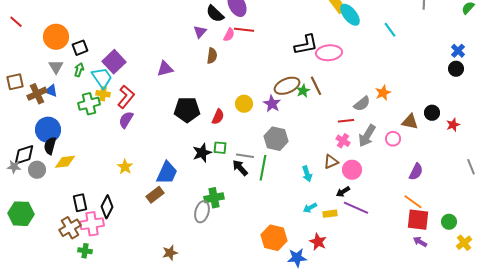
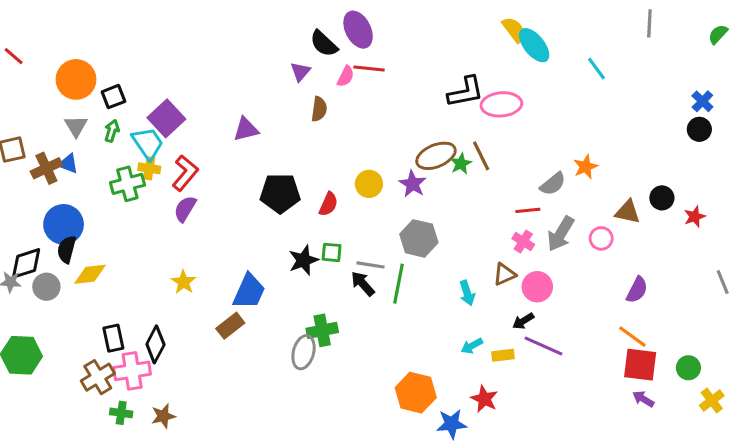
brown star: (170, 253) -> (163, 416), moved

